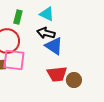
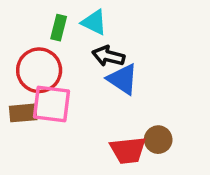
cyan triangle: (47, 14) -> (94, 22), moved
red trapezoid: (57, 74) -> (128, 150), moved

